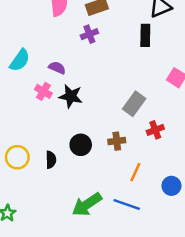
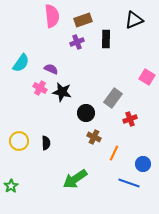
black rectangle: (145, 35) -> (106, 39), moved
brown cross: (117, 141) -> (94, 137), moved, turned 32
black circle: (81, 145) -> (86, 113), moved
blue line: (127, 204) -> (129, 183), moved

